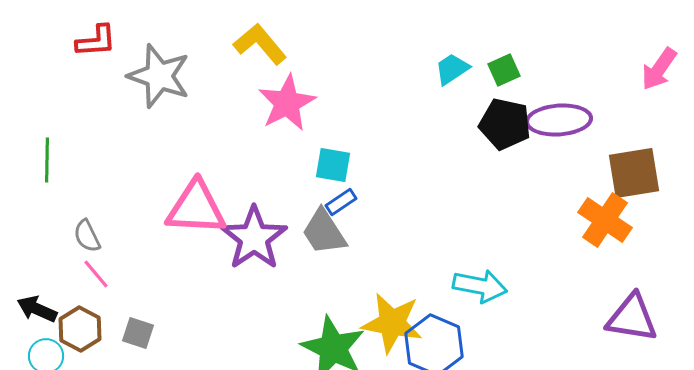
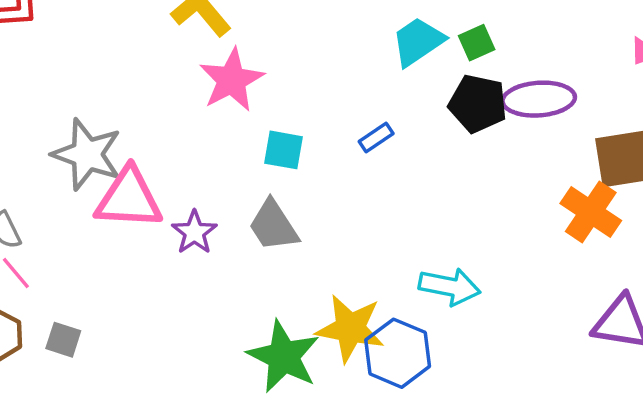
cyan trapezoid: (452, 69) -> (418, 42), size x1.4
gray star: (159, 76) -> (87, 154), moved
blue rectangle: (341, 202) -> (376, 138), moved
purple star: (254, 238) -> (194, 232), size x0.6

